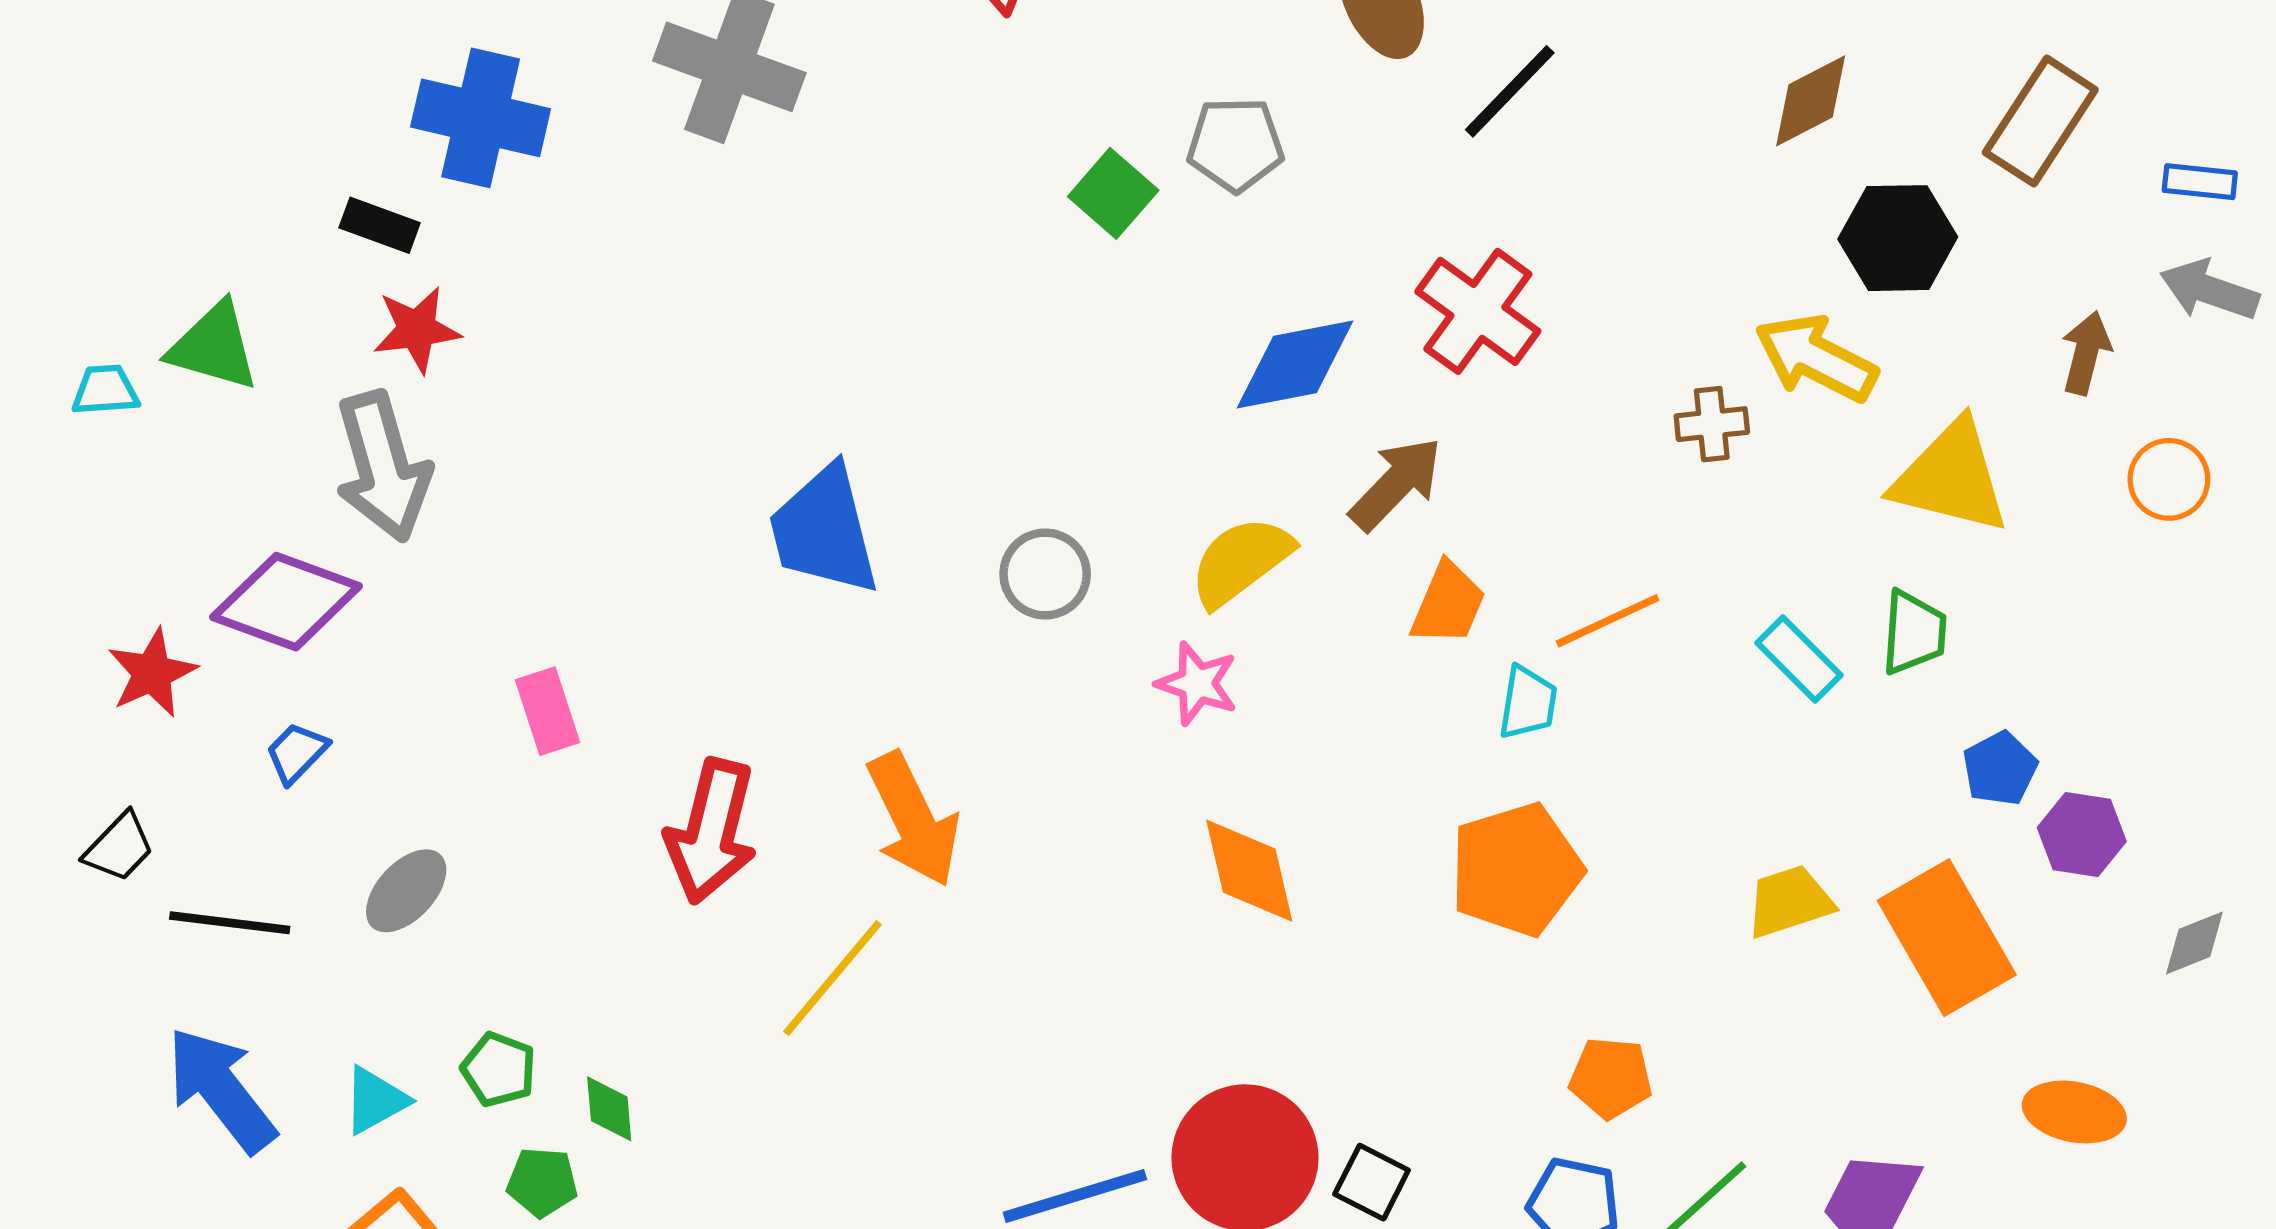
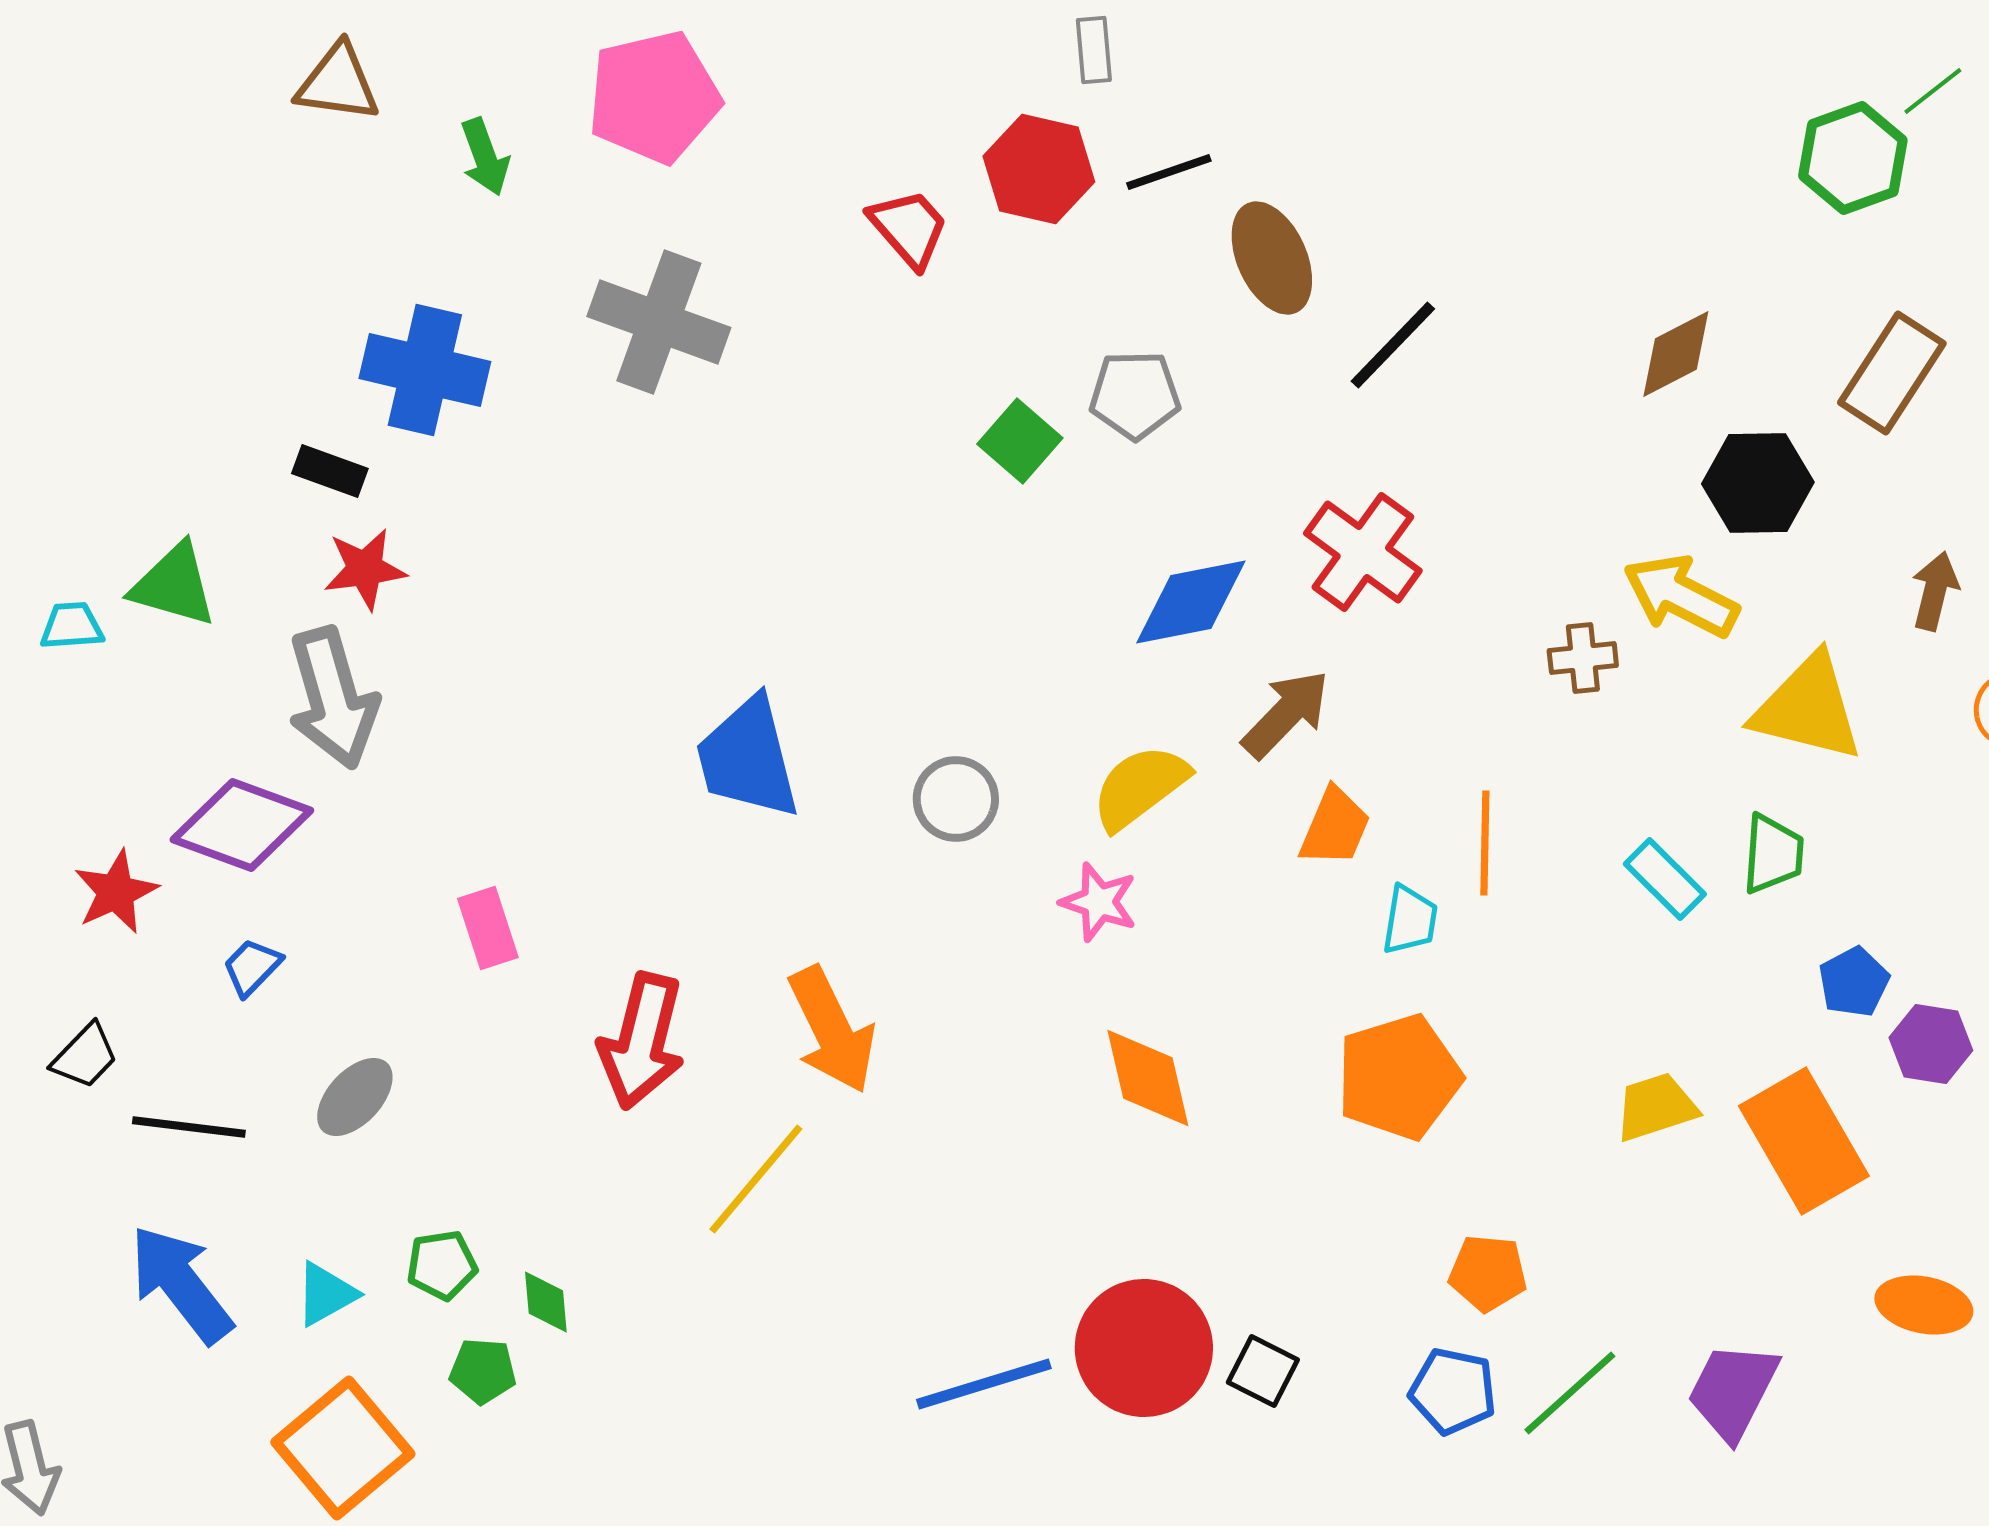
orange line: (1608, 621) -> (1485, 843), turned -64
green pentagon: (499, 1069) -> (442, 1265), turned -30

